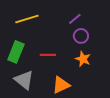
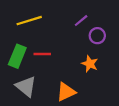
purple circle: (81, 36) -> (97, 36), moved
red line: (48, 55) -> (42, 54), moved

